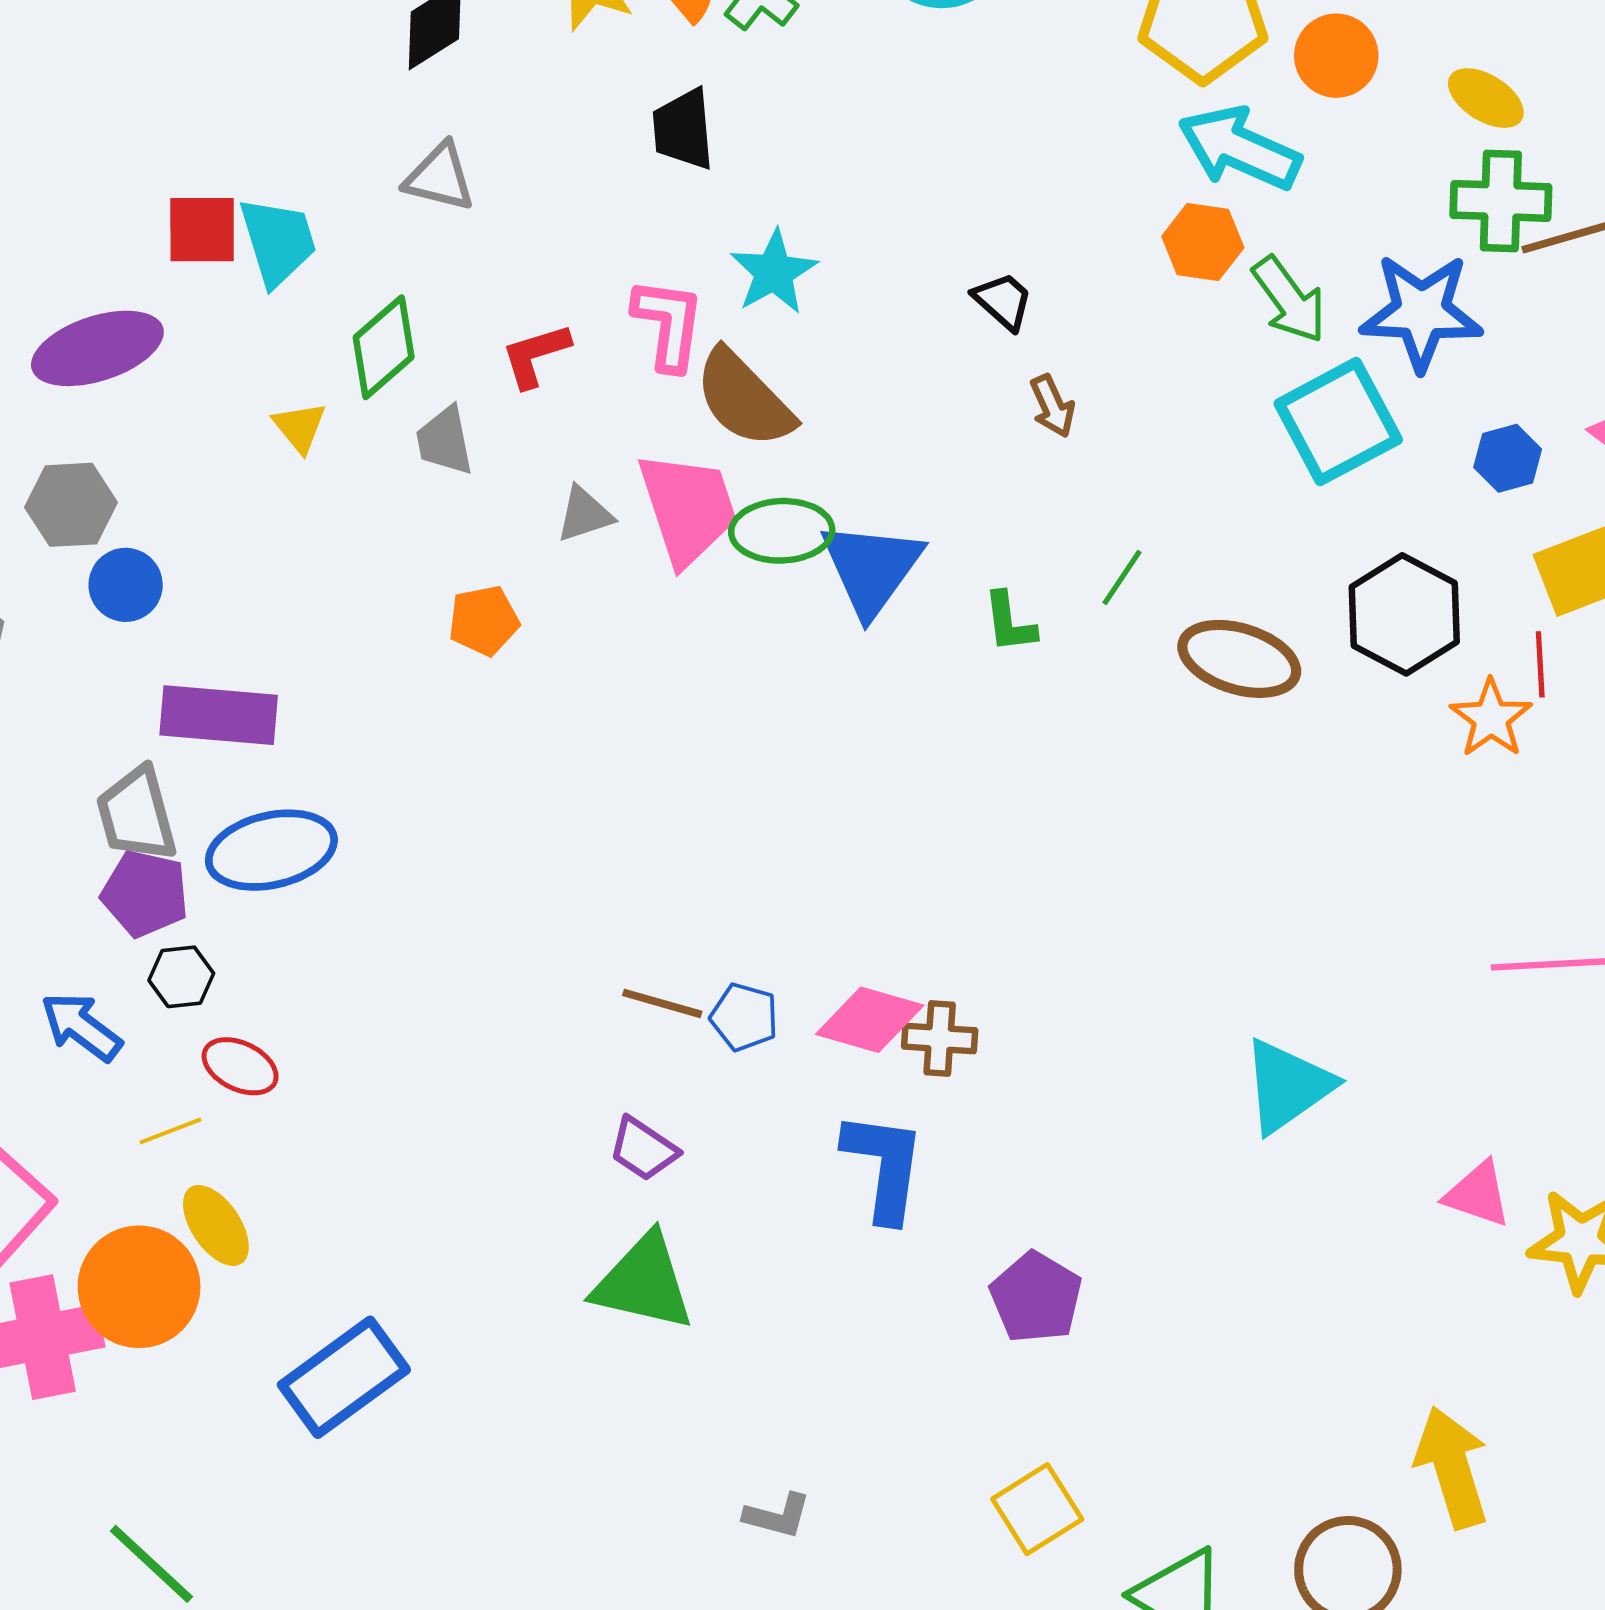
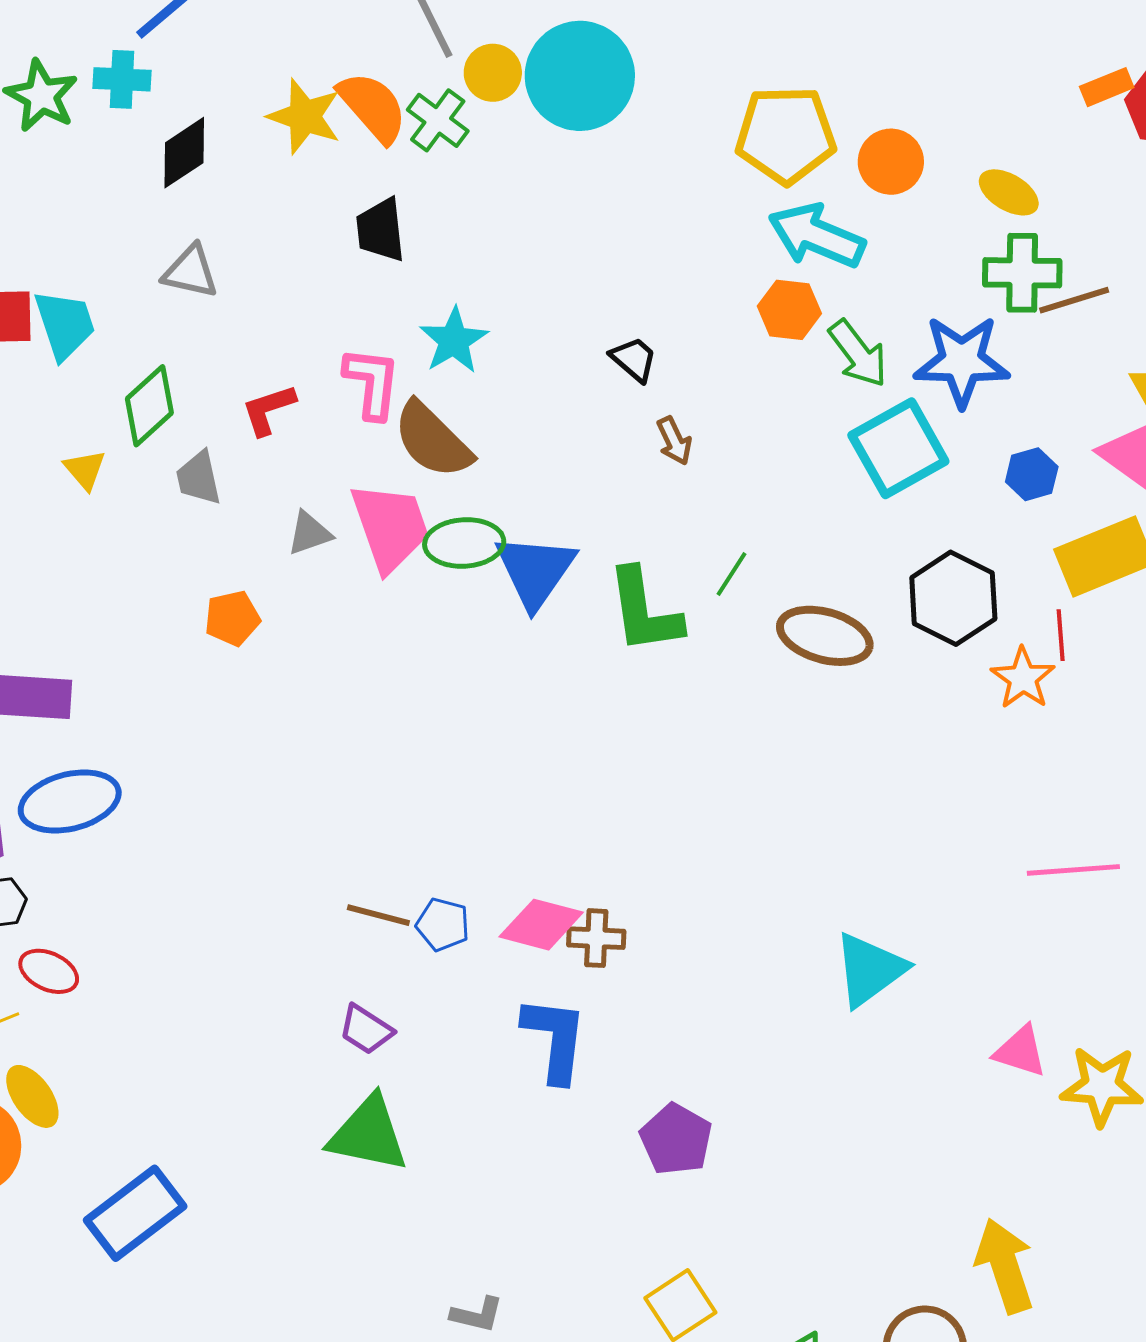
green L-shape: (1010, 622) -> (644, 611), size x1.8

